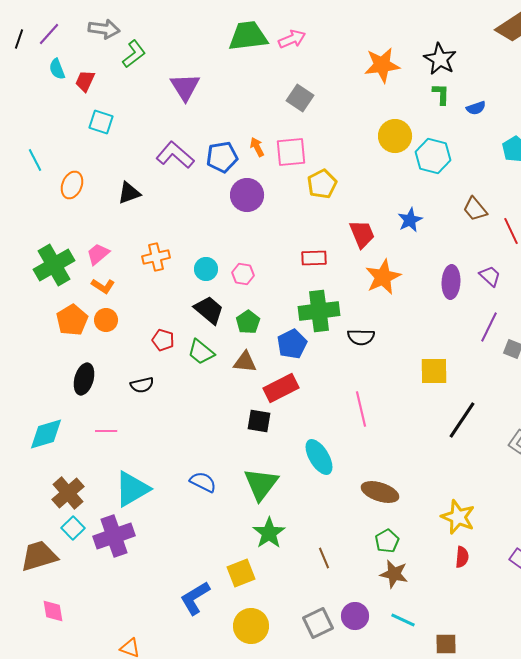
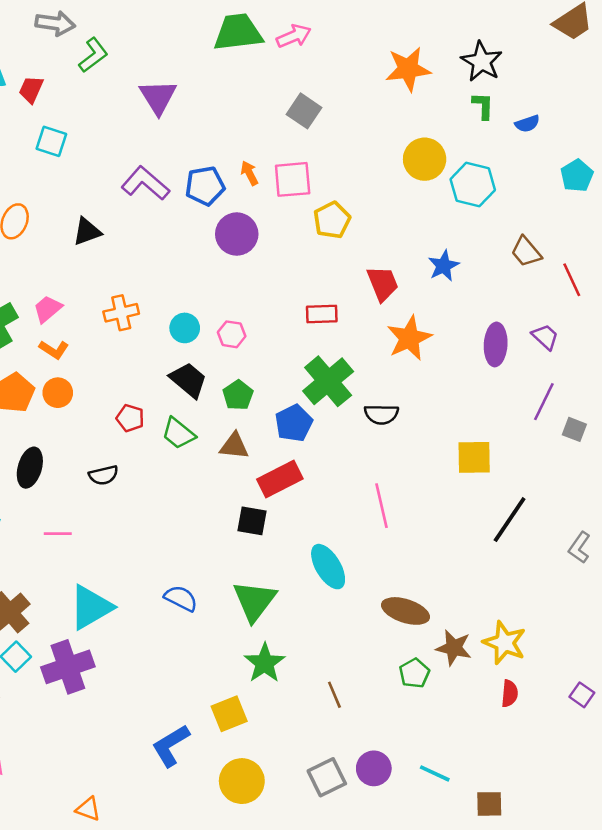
green cross: (319, 311) -> (328, 381), turned -33
brown star: (394, 574) -> (454, 648), moved

